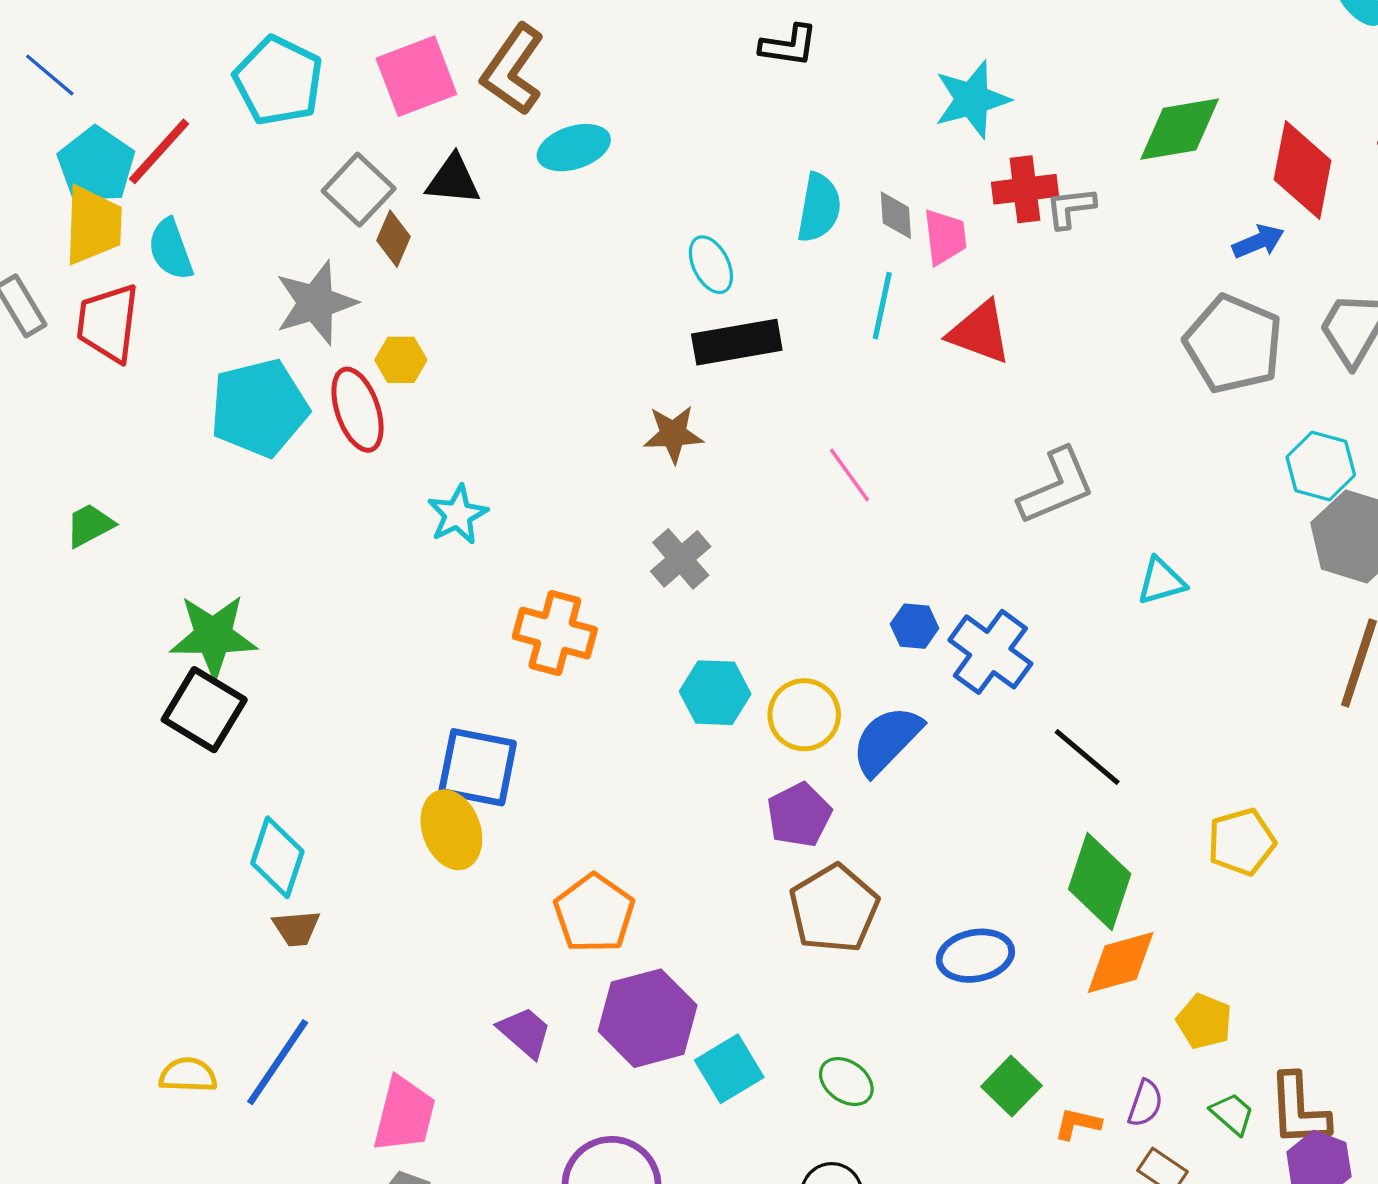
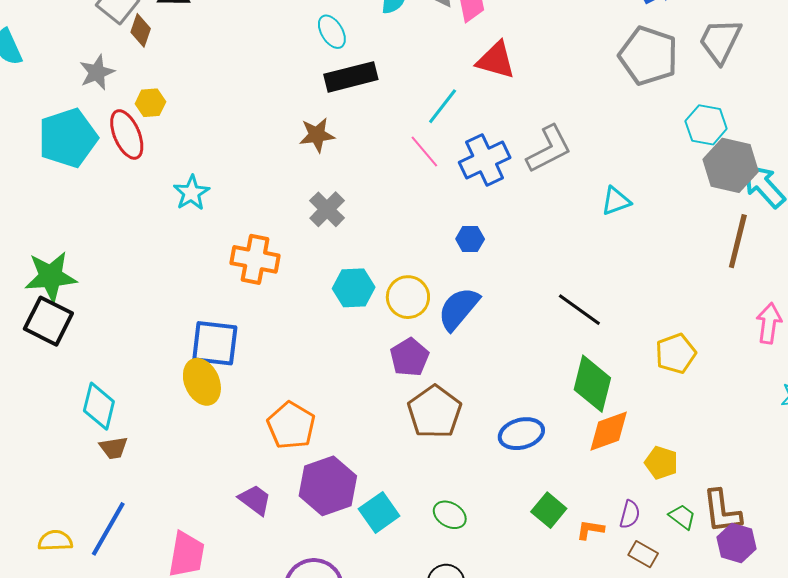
gray star: (316, 303) -> (97, 72), size x0.7
cyan line: (882, 306) -> (443, 106), moved, turned 30
blue cross: (990, 652) -> (485, 160), moved, turned 33

